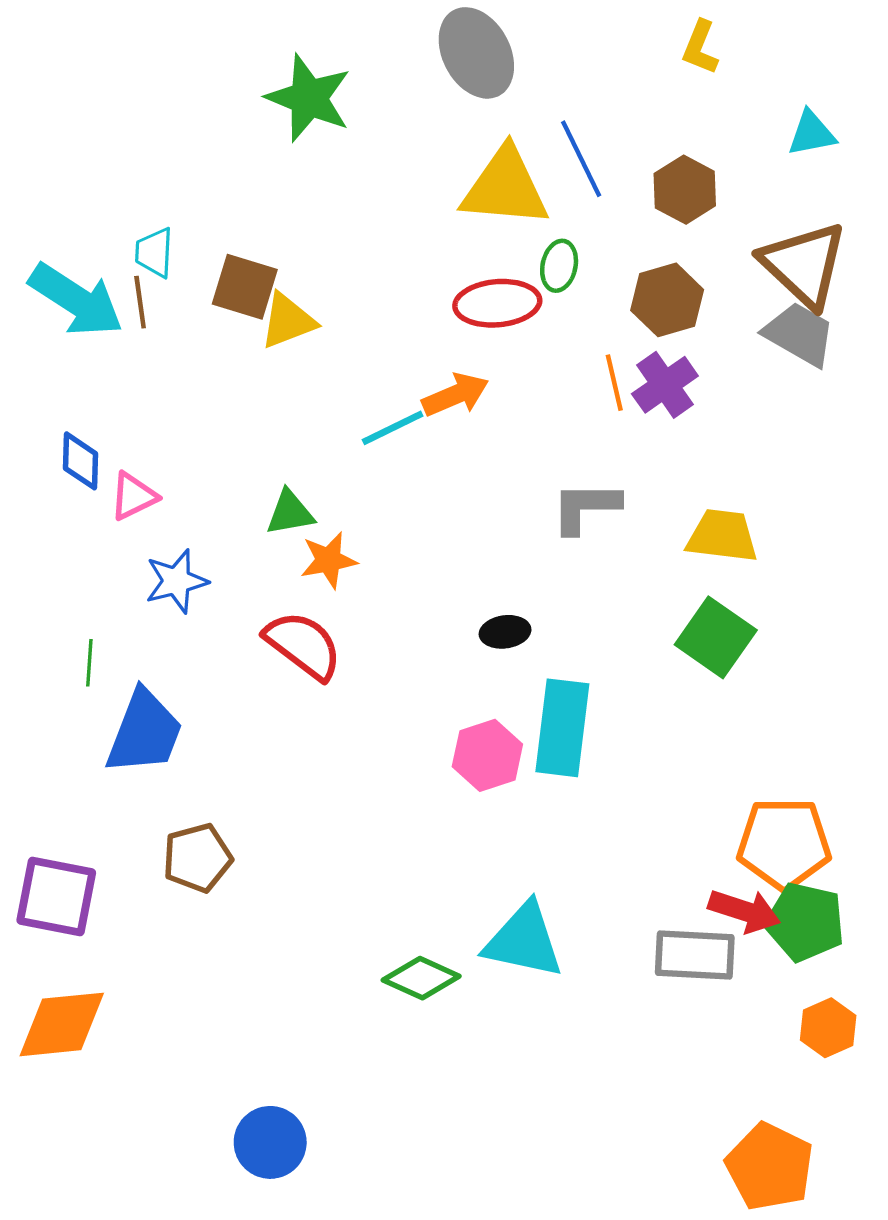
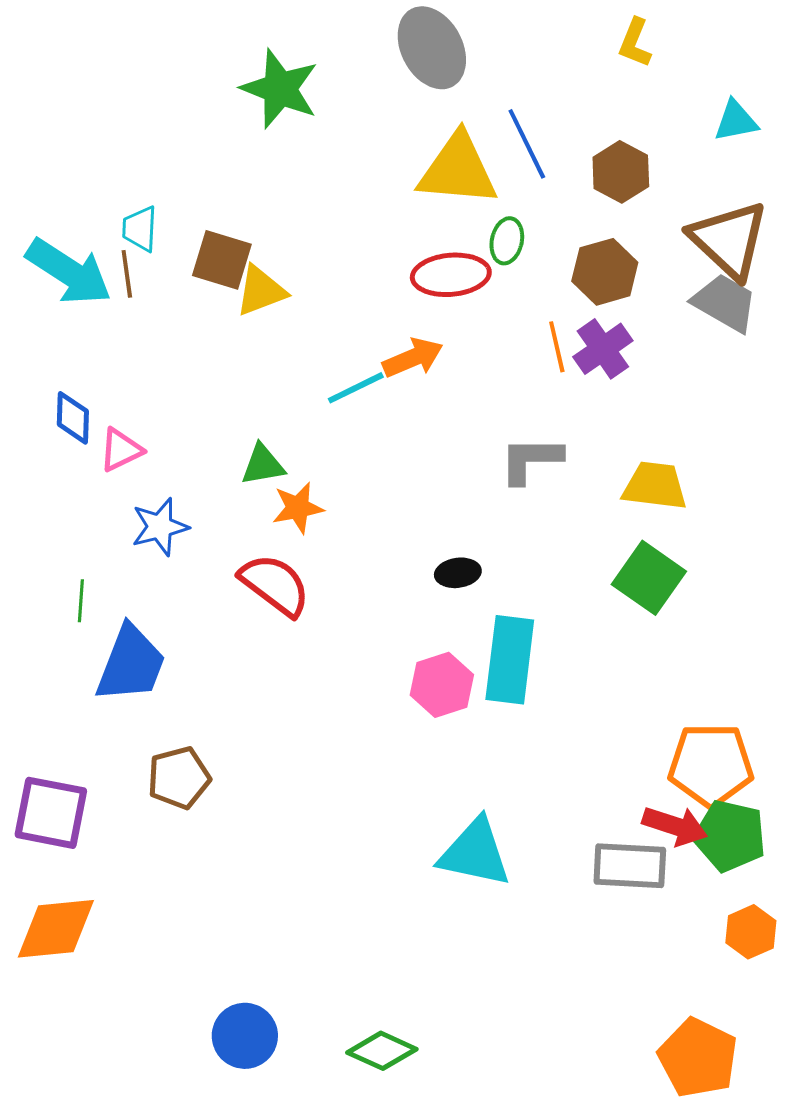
green diamond: (421, 978) -> (382, 1051), moved

